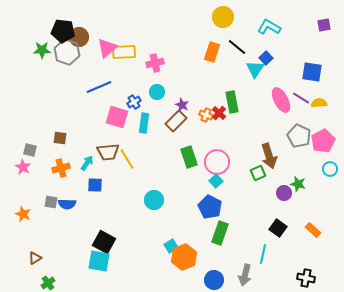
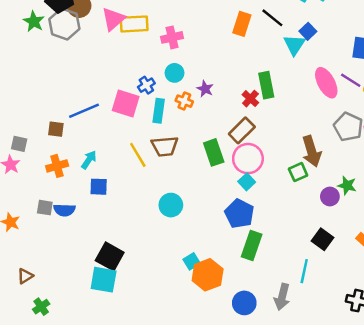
green star: (42, 50) -> (34, 22), turned 30
blue line: (99, 87) -> (84, 111), moved
orange cross: (206, 115) -> (184, 101), moved
brown rectangle: (176, 121) -> (242, 130), moved
brown trapezoid: (108, 152) -> (165, 146), moved

